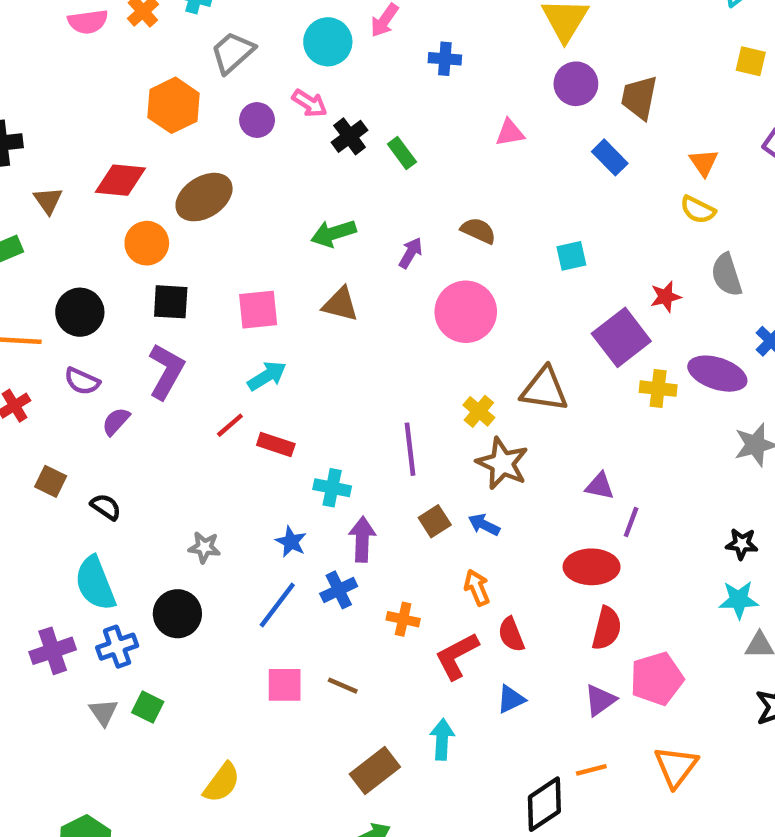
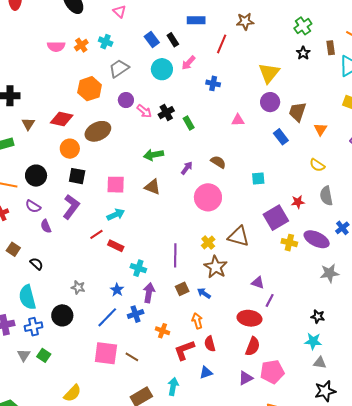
pink arrow: (309, 103) -> (144, 111), moved
orange triangle: (704, 163) -> (320, 129), moved
purple semicircle: (116, 421) -> (46, 226), turned -72
pink square: (285, 685) -> (106, 353), size x1.4

